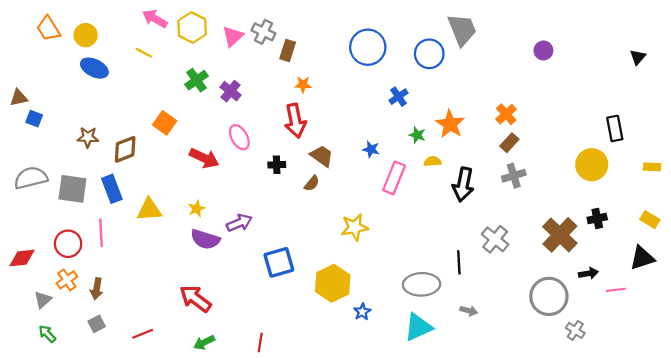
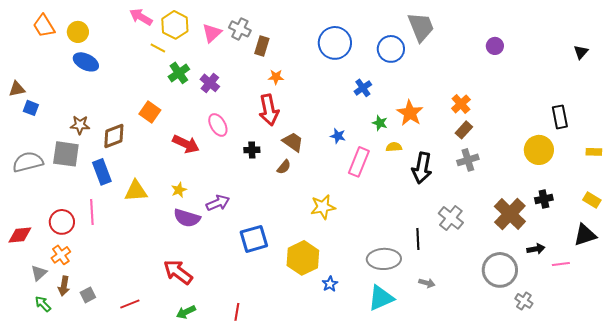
yellow line: (144, 53) -> (158, 48), moved
gray square: (72, 189) -> (66, 154), moved
brown arrow: (97, 289) -> (64, 286), moved

